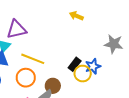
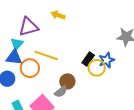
yellow arrow: (76, 16) -> (58, 15), moved
orange circle: (26, 78) -> (30, 68), moved

